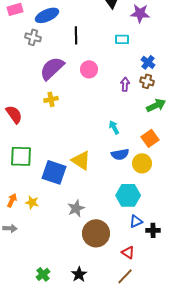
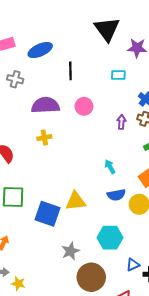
gray cross: (33, 37) -> (15, 79), moved
purple semicircle: (52, 68) -> (45, 105), turned 40
yellow triangle: (81, 160) -> (76, 201), turned -40
cyan hexagon: (128, 195) -> (110, 238), moved
yellow star: (32, 202) -> (18, 283), moved

